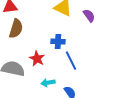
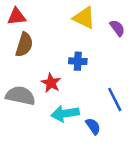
blue line: (71, 61) -> (115, 99), moved
cyan arrow: (48, 83) -> (65, 113), size x1.5

